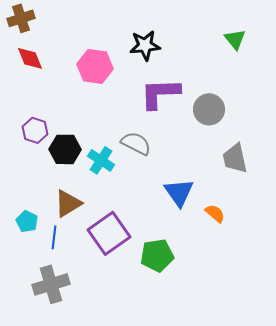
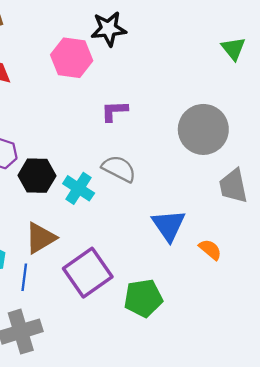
black star: (145, 45) -> (109, 29), moved
pink hexagon: (95, 66) -> (72, 58), moved
purple L-shape: (160, 93) -> (114, 111), moved, size x0.6
gray circle: (209, 109) -> (203, 129), size x1.4

